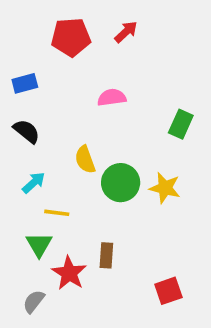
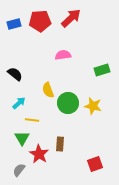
red arrow: (126, 32) -> (71, 18), size x1.5
blue rectangle: (25, 83) -> (14, 24), moved
green rectangle: (181, 124) -> (102, 70), turned 49

